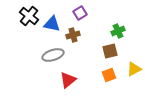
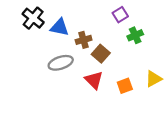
purple square: (80, 13) -> (120, 15), moved
brown square: (110, 51) -> (101, 54), moved, turned -35
red triangle: (68, 80) -> (94, 80), moved, turned -36

